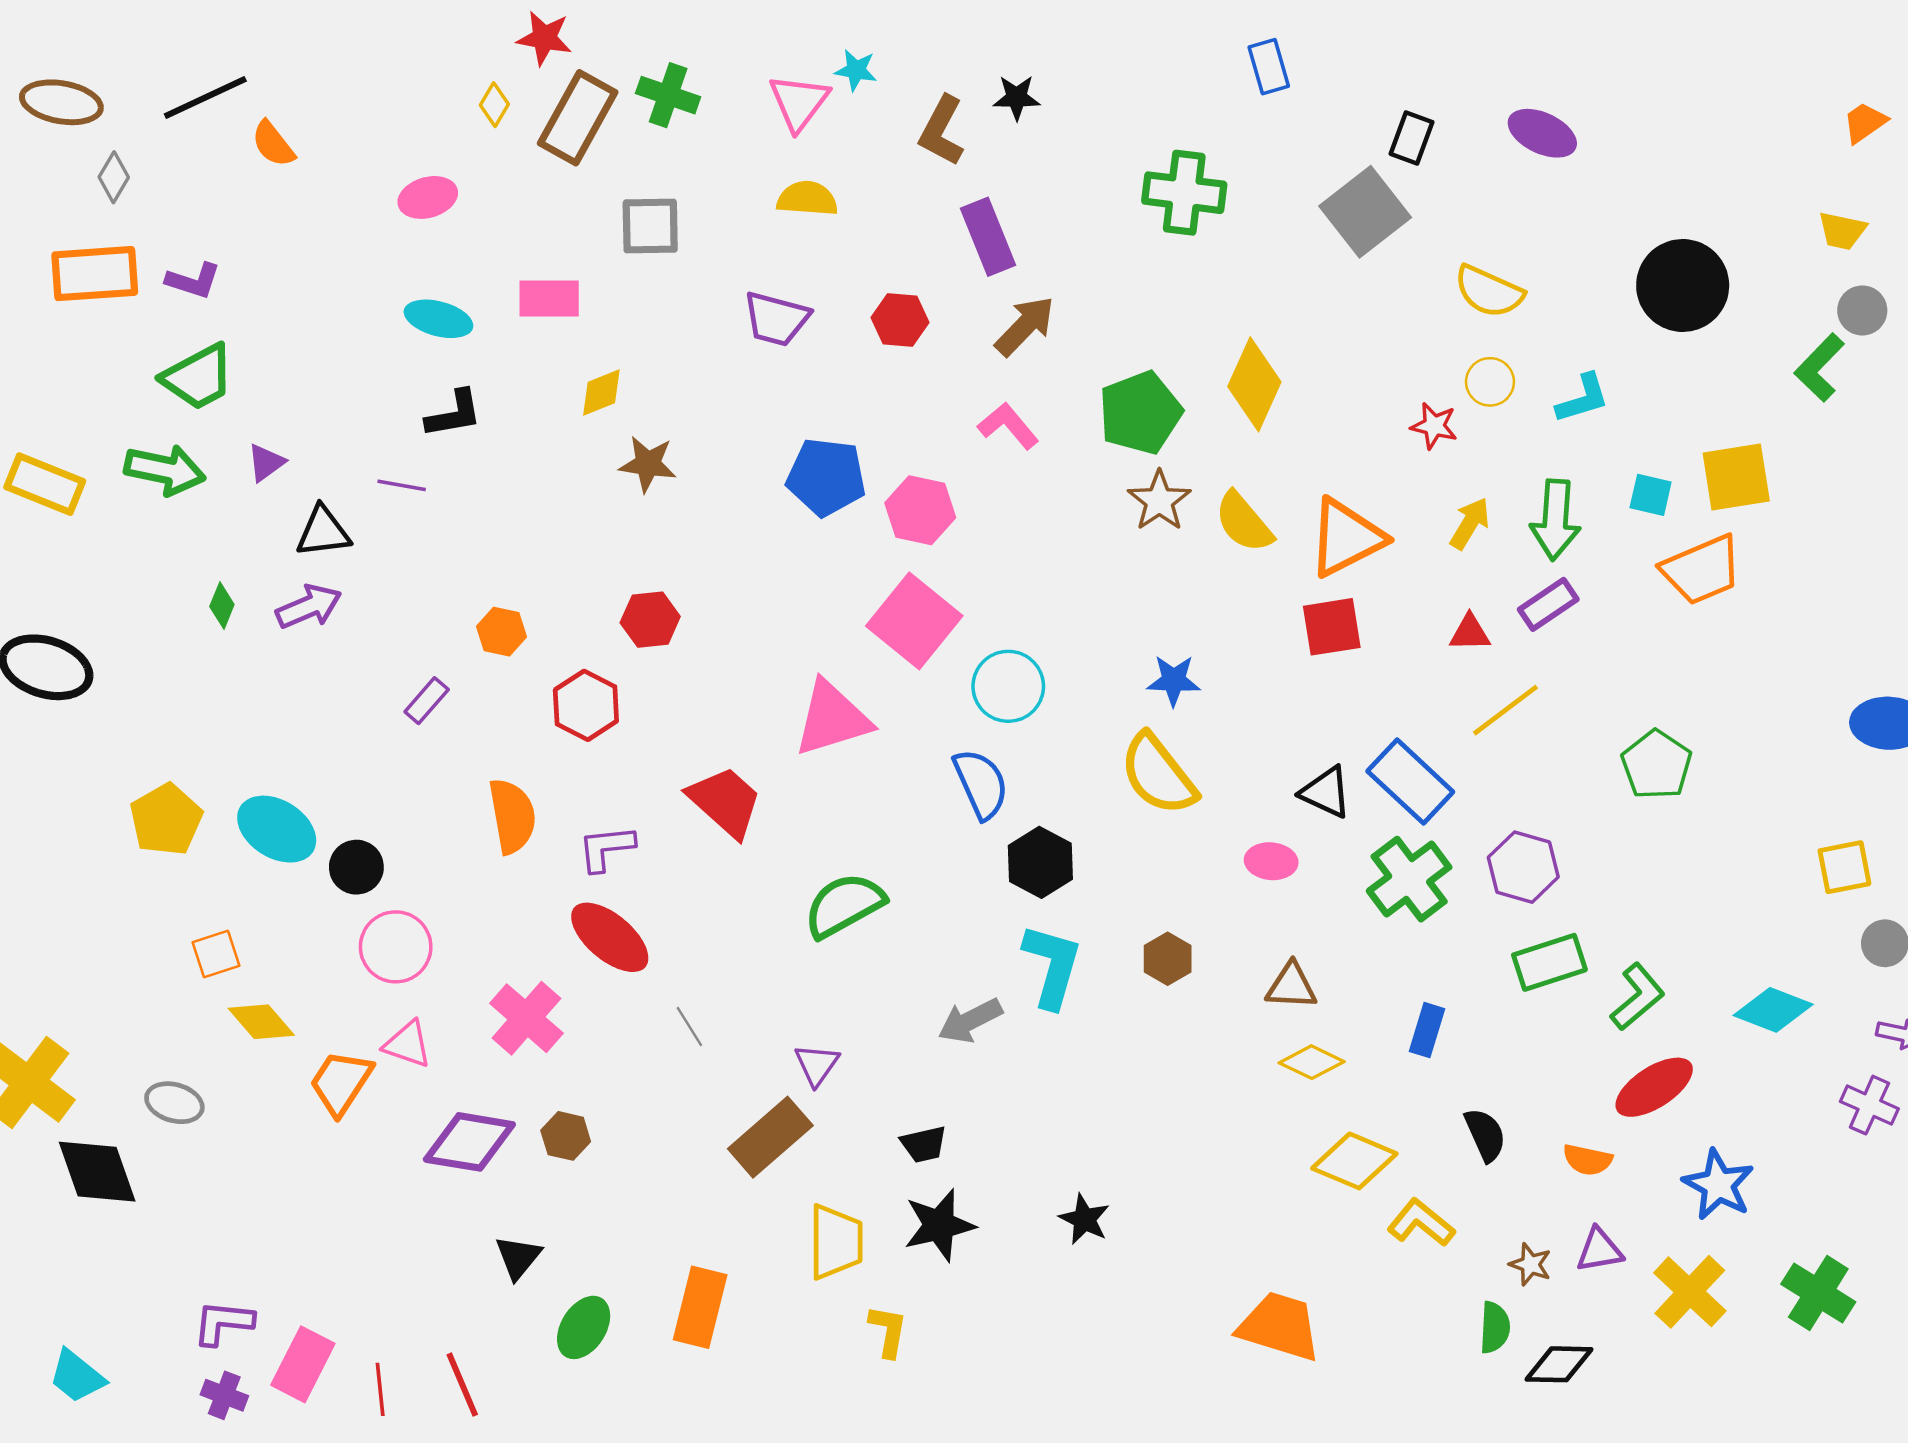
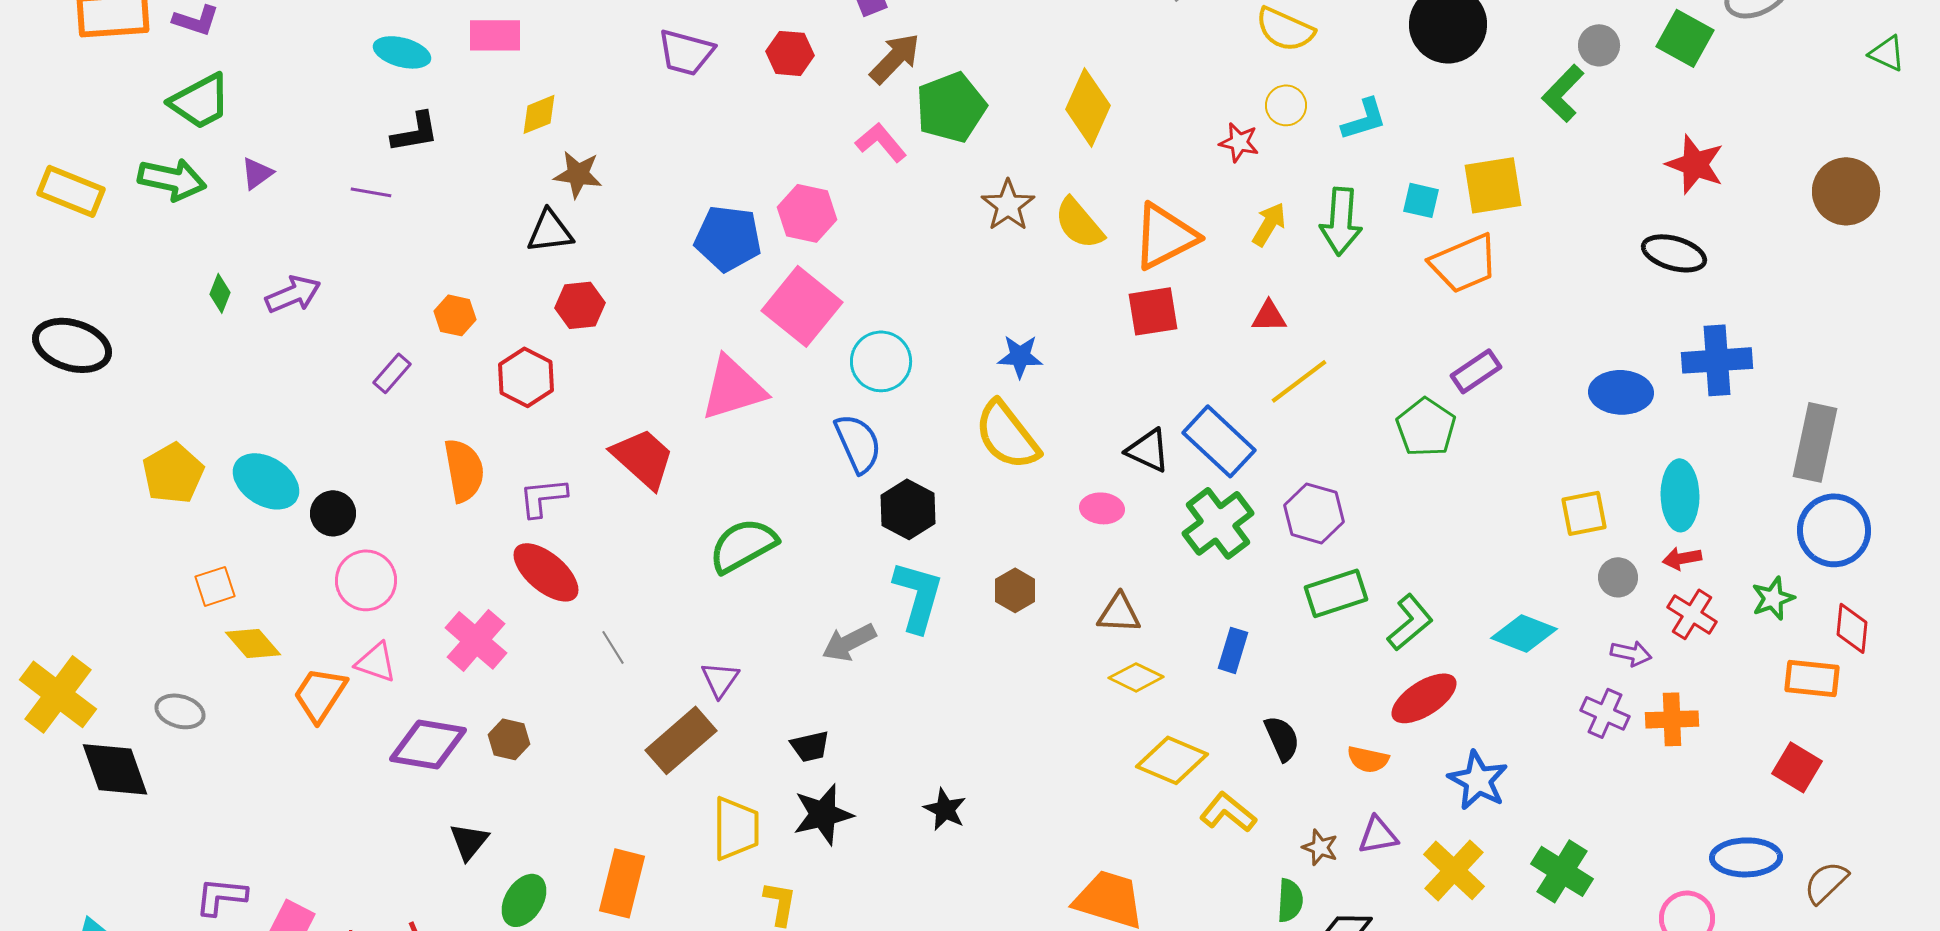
green pentagon: (1140, 413) -> (951, 107), moved
blue pentagon: (826, 477) -> (728, 238), moved
black triangle: (323, 532) -> (550, 231), moved
purple rectangle: (1548, 604) -> (1476, 371), moved

